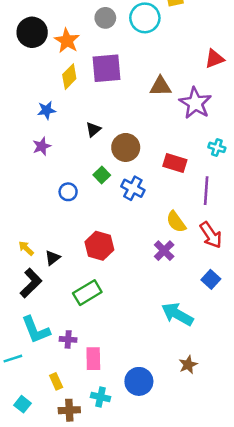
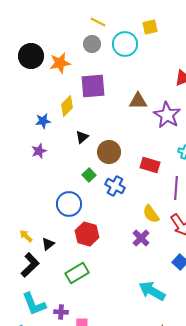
orange star: (67, 41) -> (60, 63), turned 30
yellow diamond: (69, 77) -> (67, 106), moved
blue circle: (68, 192) -> (69, 204), moved, size x1.6

